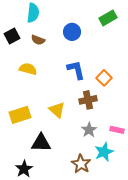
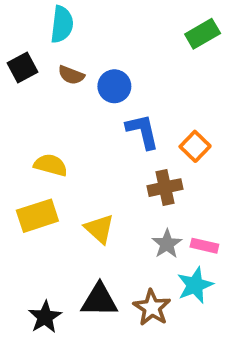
blue circle: (72, 32) -> (114, 86), moved
yellow semicircle: (28, 69) -> (51, 165), moved
yellow triangle: (57, 110) -> (99, 229), moved
pink rectangle: (117, 130) -> (204, 246), moved
black triangle: (41, 143) -> (99, 300), moved

